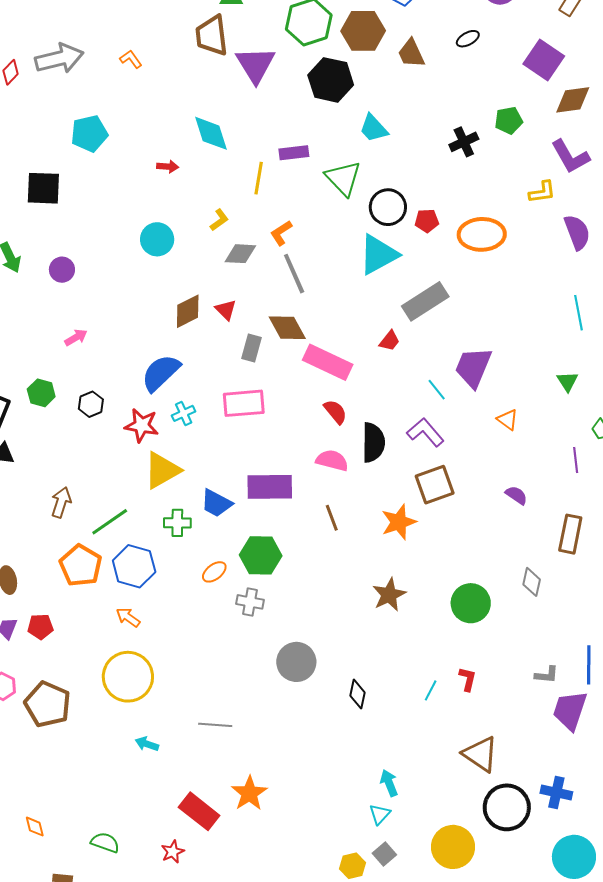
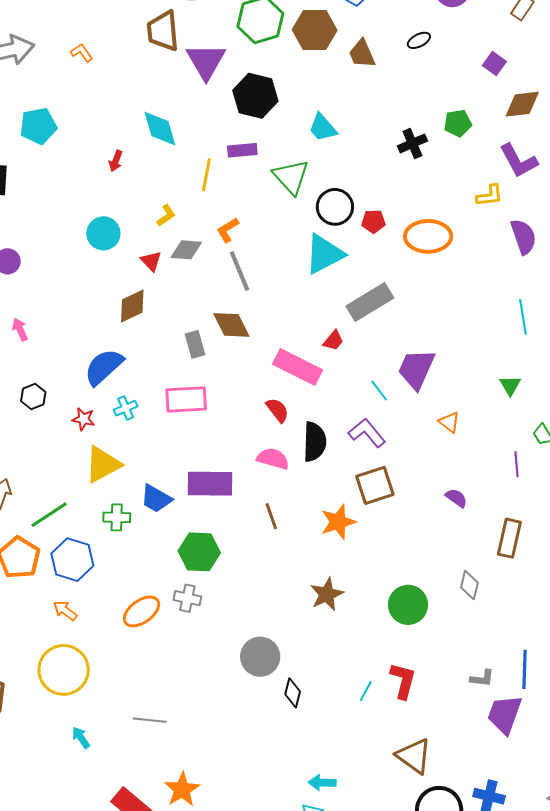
purple square: (544, 60) -> (494, 64), size x0.6
black hexagon: (331, 80) -> (255, 96), moved
red arrow: (168, 167) -> (116, 161), turned 105
red triangle: (226, 310) -> (151, 261), moved
pink arrow: (76, 337) -> (20, 329), turned -85
gray rectangle: (251, 348) -> (195, 344), turned -32
pink rectangle: (328, 362) -> (298, 367), moved
red star: (142, 425) -> (83, 419), size x0.7
orange ellipse: (214, 572) -> (141, 611), moved, size x1.5
gray circle: (296, 662) -> (260, 657), moved
red L-shape: (468, 679) -> (403, 681), size x1.5
cyan arrow: (147, 744) -> (81, 738), turned 35
cyan arrow: (389, 783) -> (322, 783), turned -68

